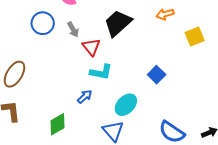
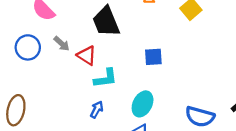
black trapezoid: (118, 23) -> (106, 22), turned -52
blue square: (157, 75) -> (153, 57), moved, turned -30

